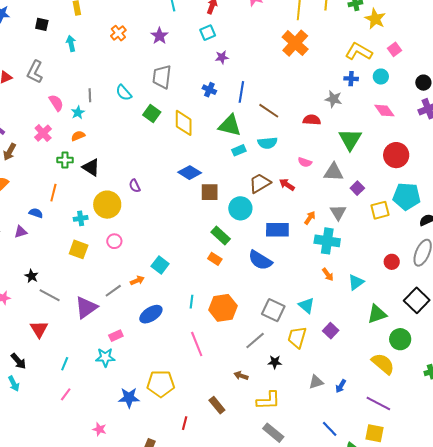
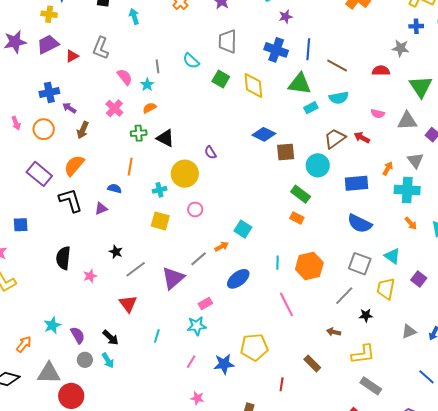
blue cross: (209, 90) -> (276, 50), size x1.6
blue semicircle: (260, 260) -> (360, 224), moved
gray line: (50, 295) -> (136, 269), turned -60
pink line: (66, 394) -> (191, 362), moved

